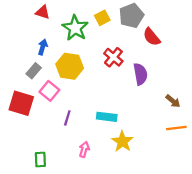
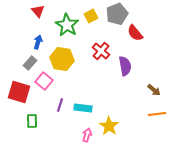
red triangle: (43, 12) -> (38, 11), turned 32
cyan rectangle: (107, 117) -> (83, 108), moved
pink arrow: (84, 149) -> (87, 135), moved
green rectangle: (40, 160) -> (32, 121), moved

